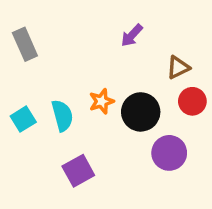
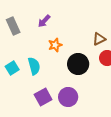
purple arrow: (132, 35) -> (44, 21), moved
orange star: (102, 101) -> (55, 45), moved
purple circle: (169, 153) -> (68, 97), moved

